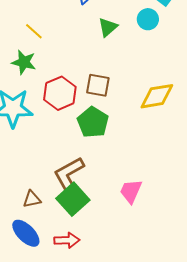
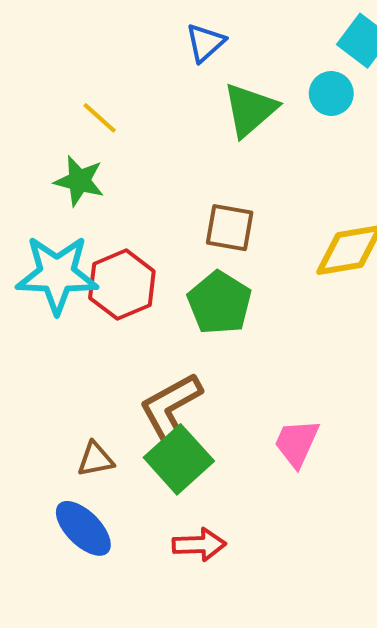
green triangle: (108, 27) -> (250, 110), size x1.4
red hexagon: (60, 93) -> (122, 285), moved
red arrow: (67, 240) -> (199, 545), moved

